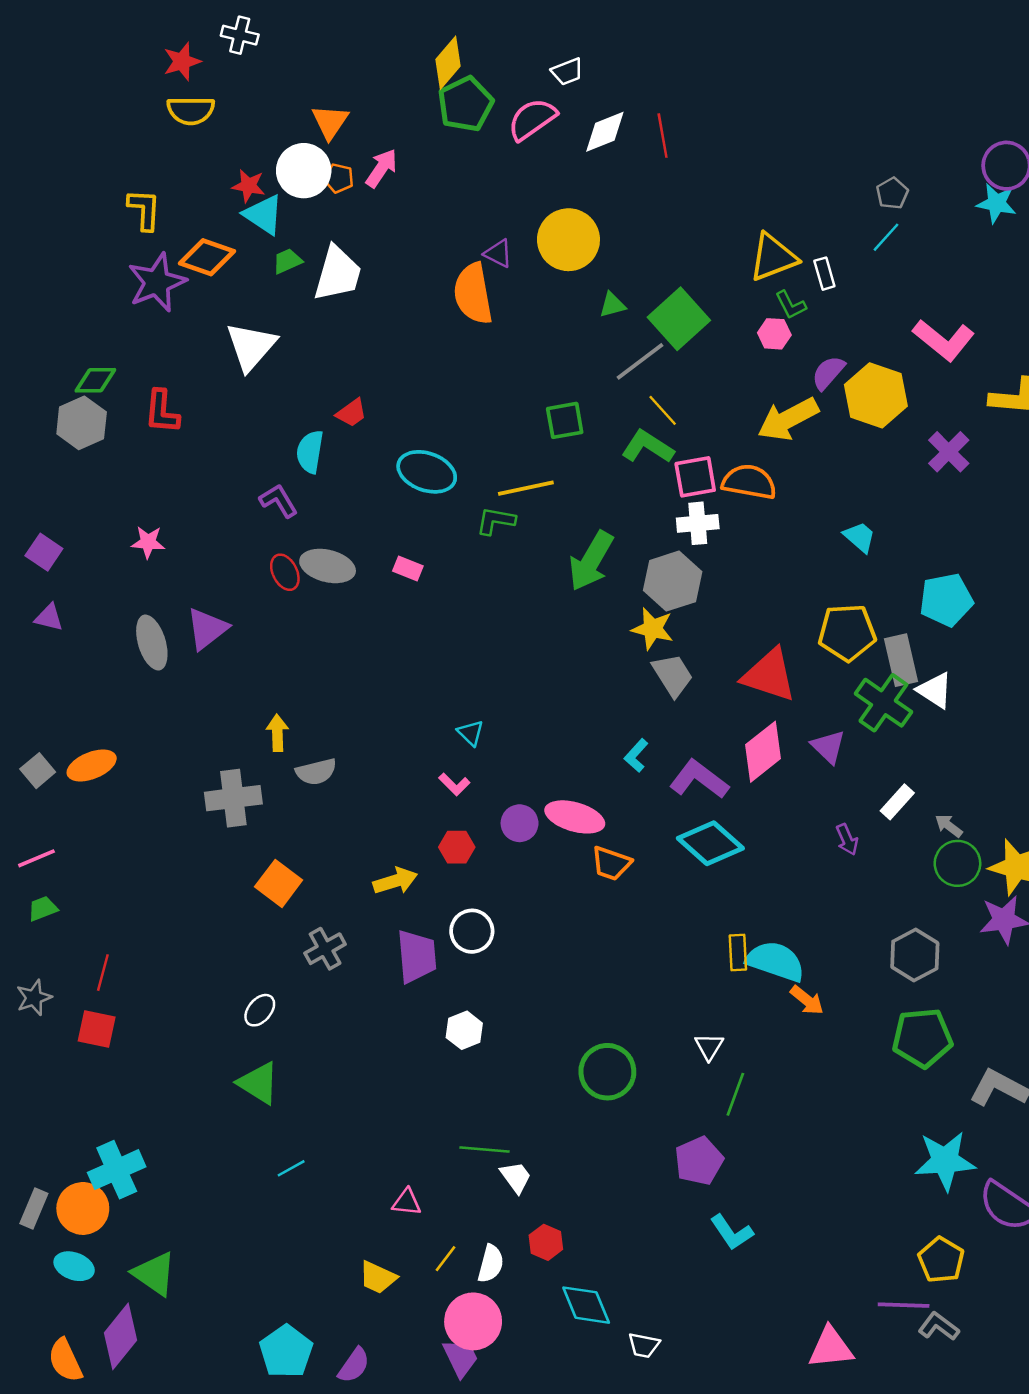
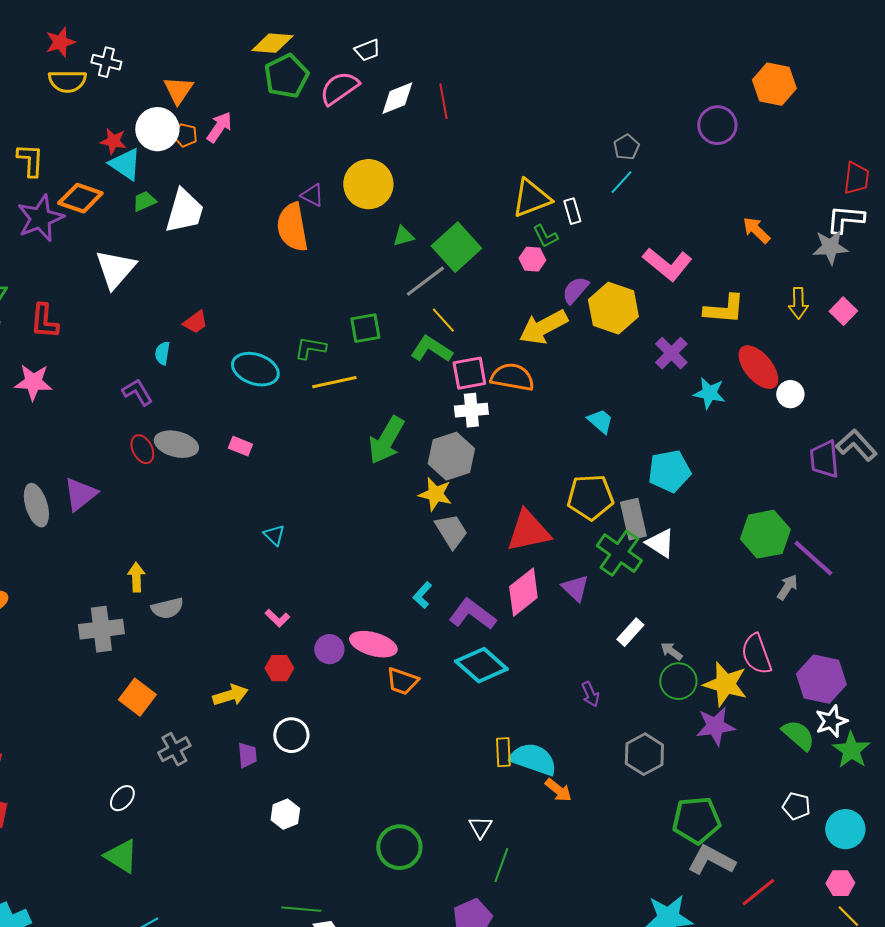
white cross: (240, 35) -> (106, 62), moved
yellow diamond: (448, 63) -> (272, 43), turned 54
cyan star: (996, 203) -> (709, 393), moved
cyan semicircle: (310, 452) -> (162, 353), size x0.7
green L-shape: (496, 521) -> (310, 348), moved
pink star: (148, 542) -> (33, 382), moved, size x1.4
red triangle: (769, 675) -> (528, 531), turned -30
cyan triangle: (471, 733) -> (274, 535), moved
purple arrow: (847, 840) -> (590, 694), moved
purple trapezoid: (417, 956) -> (247, 755), size x0.6
green pentagon: (922, 1038) -> (696, 820), moved

